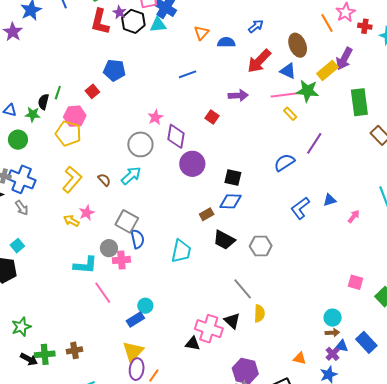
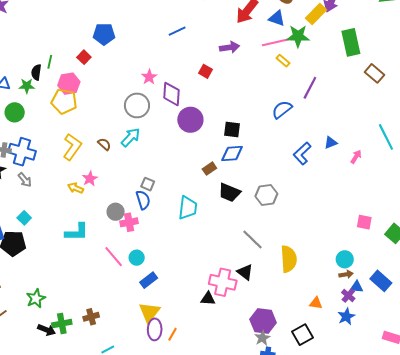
gray square: (127, 221) -> (148, 184), moved, size x0.6
cyan L-shape: (85, 265) -> (77, 232), moved
cyan circle: (145, 306) -> (137, 258), moved
yellow semicircle: (259, 313) -> (289, 259), moved, size x1.5

